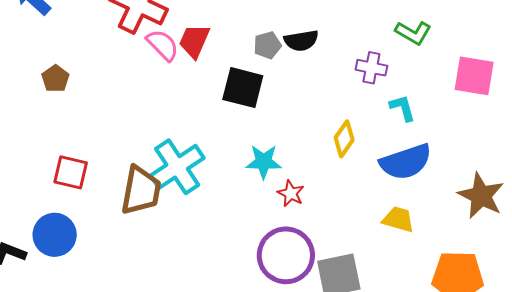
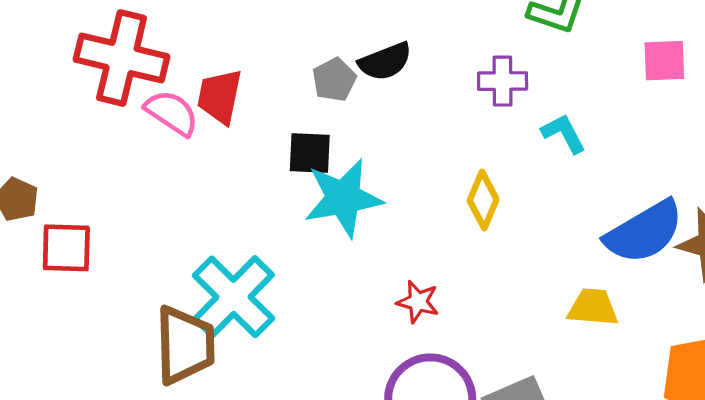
pink square: (474, 76) -> (664, 61), size x0.7
black square: (243, 88) -> (310, 153), size x0.7
cyan star: (264, 162) -> (343, 198), moved, size x1.4
blue semicircle: (406, 162) -> (644, 232), moved
red square: (71, 172) -> (66, 248), moved

